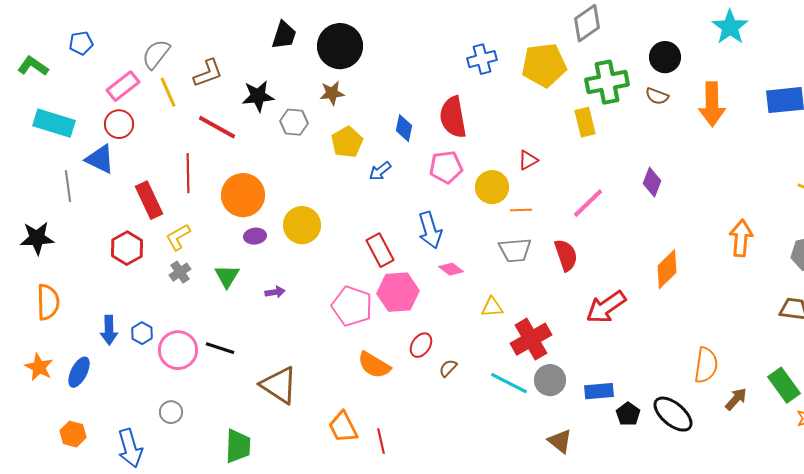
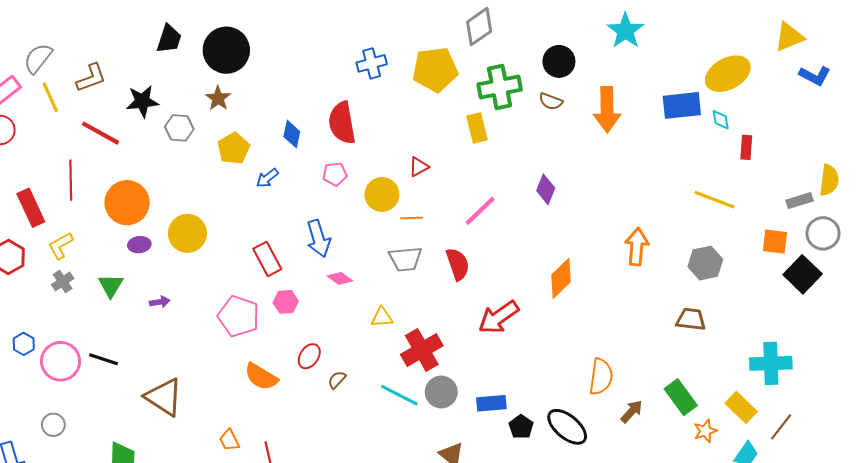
brown star: (332, 93) -> (218, 98), turned -30
pink pentagon: (446, 167) -> (335, 174), size x0.7
pink hexagon: (398, 292) -> (286, 302), size x0.6
orange trapezoid: (343, 427) -> (229, 440), size x0.7

